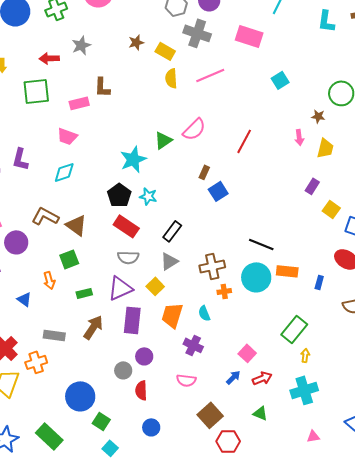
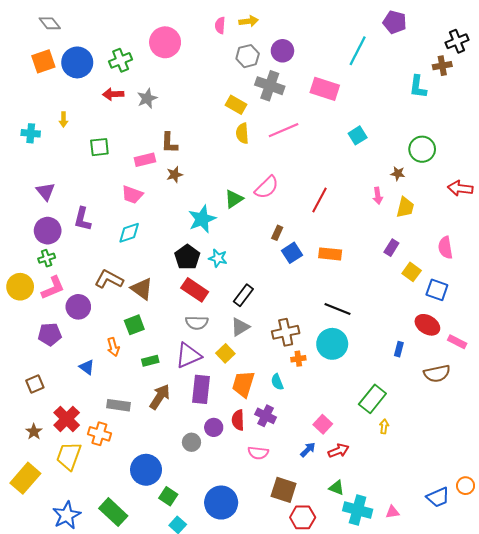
cyan L-shape: (326, 21) -> (418, 87), moved
brown star: (136, 42) -> (175, 175), moved
red arrow: (49, 58) -> (113, 94), moved
green square: (36, 91) -> (99, 147), size x0.7
orange rectangle: (287, 271) -> (330, 254), moved
orange cross: (36, 362) -> (99, 434), turned 35
red semicircle: (141, 390) -> (238, 420), moved
cyan cross: (304, 390) -> (358, 510), moved, turned 32
brown square: (210, 415) -> (284, 490), turned -30
blue circle: (151, 427) -> (221, 503), size x1.8

